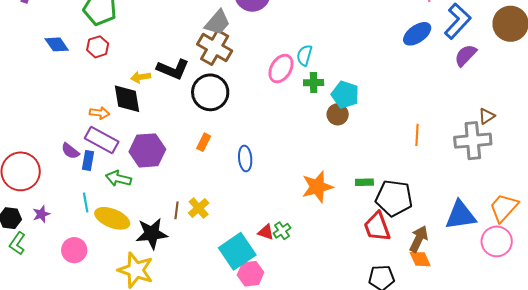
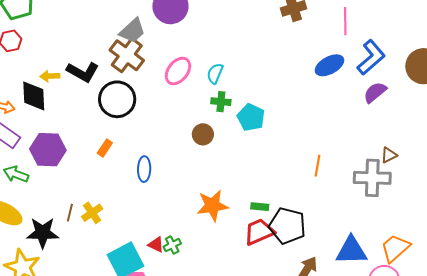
pink ellipse: (281, 69) -> (178, 71), moved
brown circle: (338, 114) -> (203, 134), moved
red trapezoid: (377, 227) -> (259, 232), moved, turned 80

